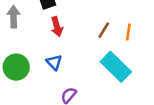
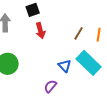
blue triangle: (54, 62) -> (65, 66), moved

